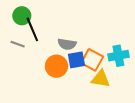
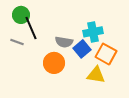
cyan cross: (118, 56) -> (93, 32), moved
blue square: (76, 60) -> (82, 49), moved, turned -30
orange square: (92, 60) -> (106, 54), moved

